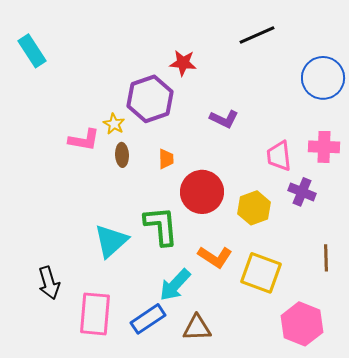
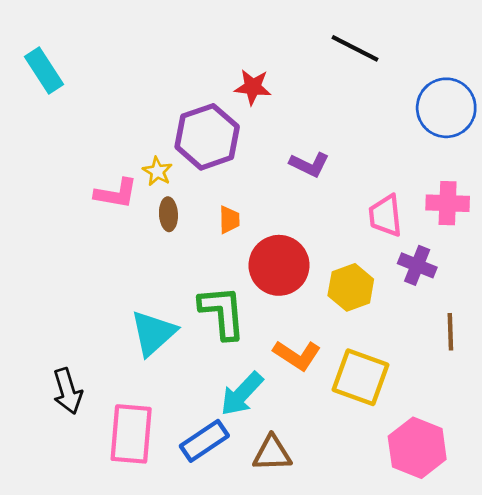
black line: (257, 35) -> (355, 48), turned 51
brown line: (326, 258) -> (450, 332), moved

